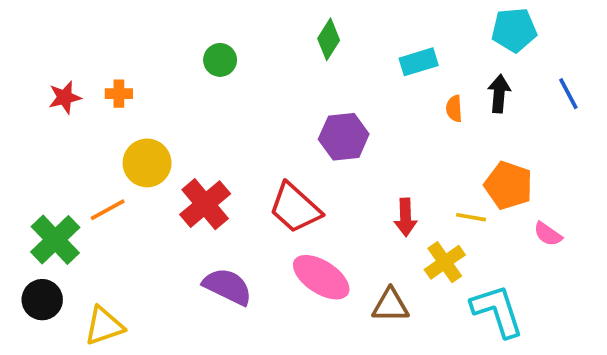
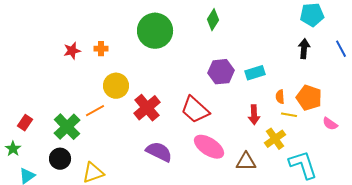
green circle: (220, 60) -> (155, 31), size x2.0
cyan rectangle: (419, 62) -> (255, 73), moved
orange semicircle: (454, 109) -> (280, 97), moved

